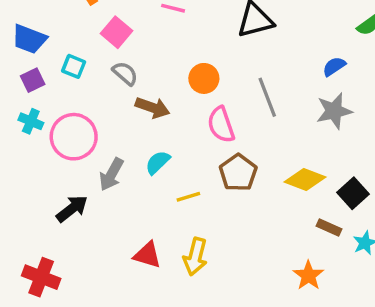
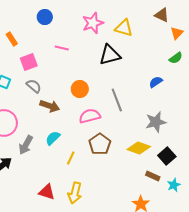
pink square: (117, 32) -> (29, 62), turned 30
gray star: (334, 111) -> (156, 122), moved
pink semicircle: (221, 125) -> (90, 116), turned 95
yellow line: (188, 197) -> (71, 158), turned -48

